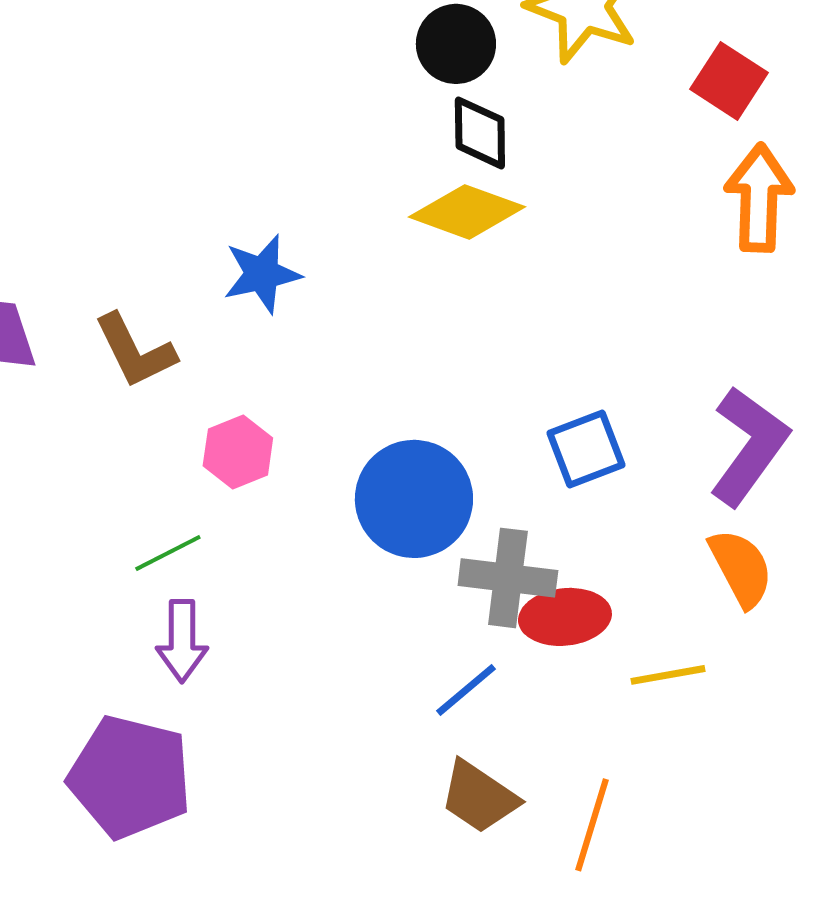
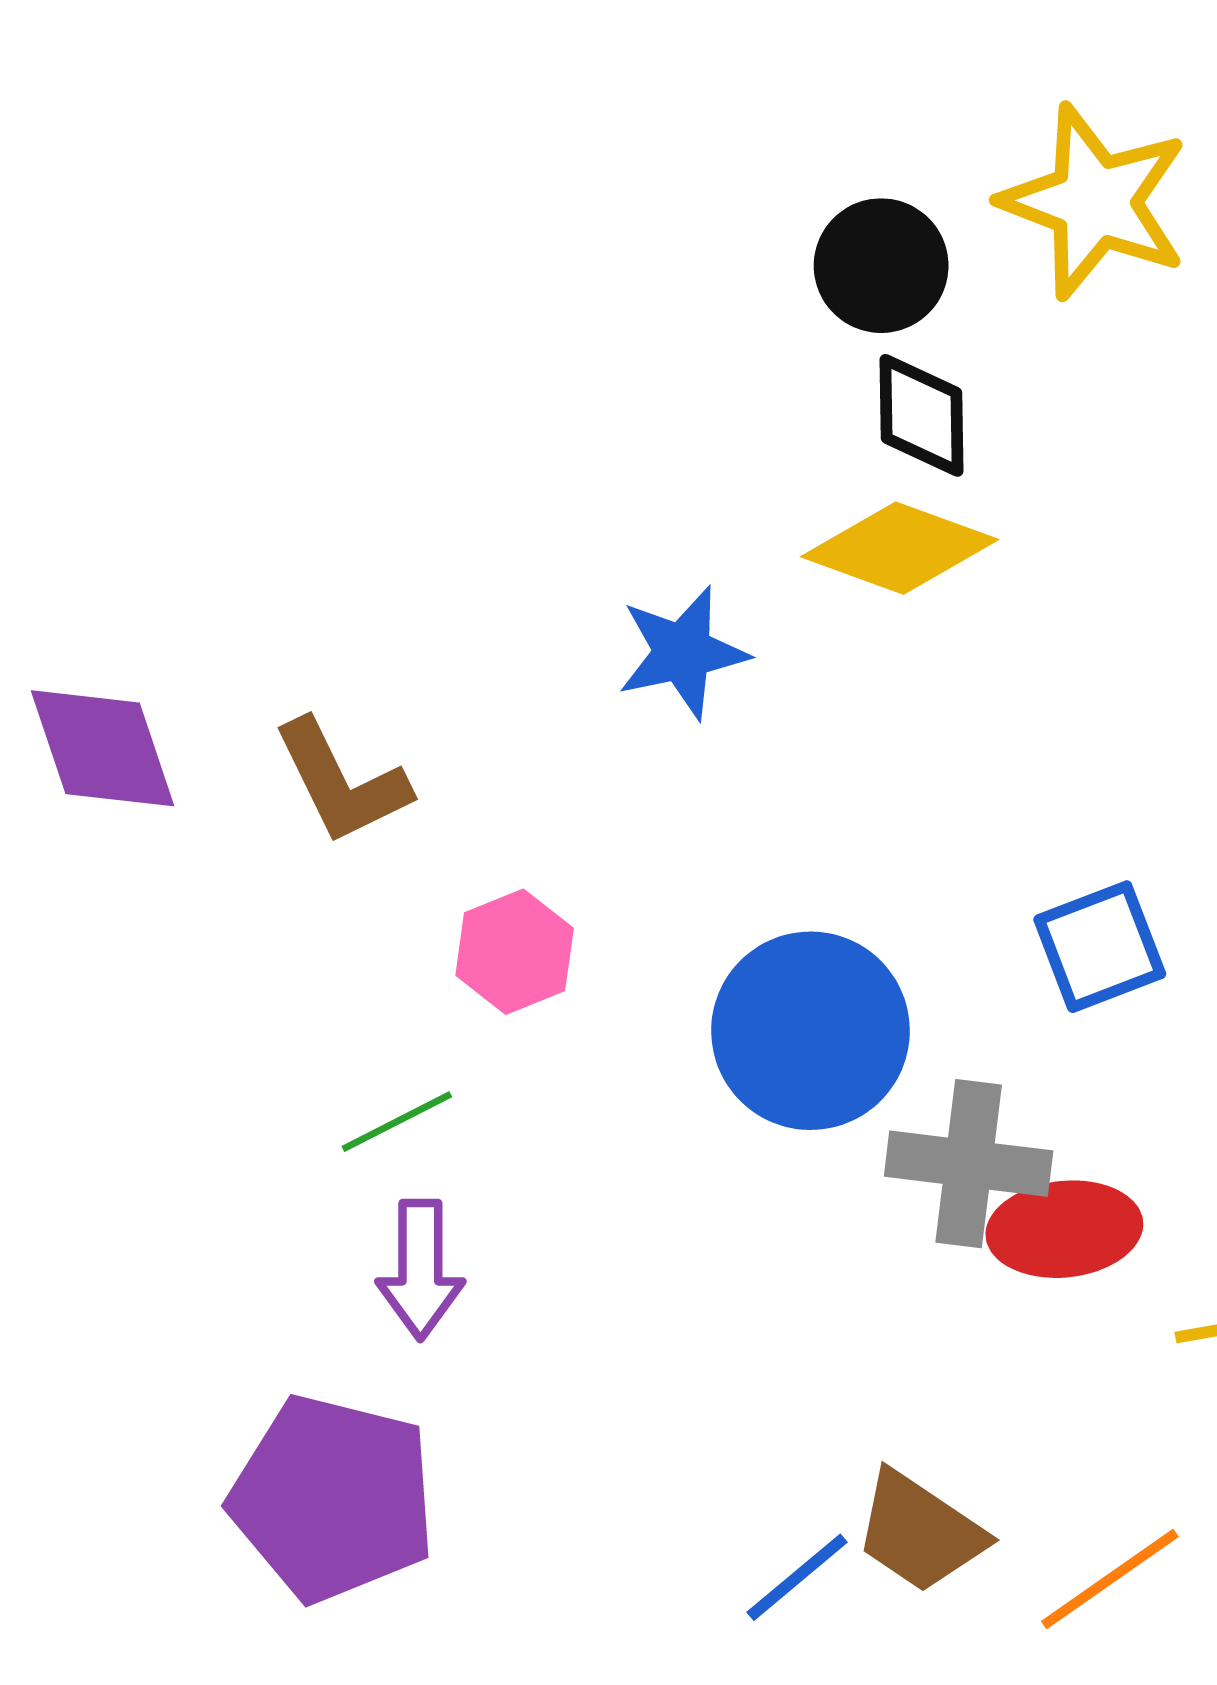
blue star: (262, 274) -> (683, 652), moved
blue line: (466, 690) -> (797, 1577), moved
orange line: (592, 825) -> (1110, 1579), turned 38

